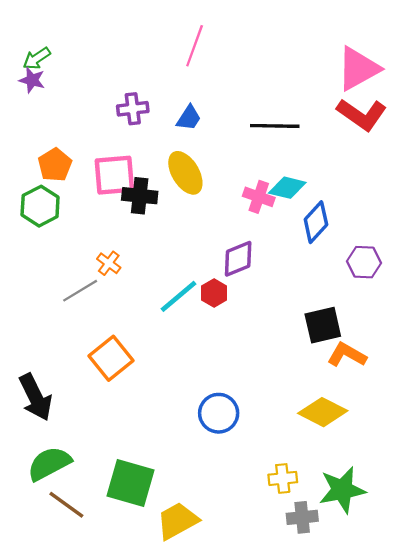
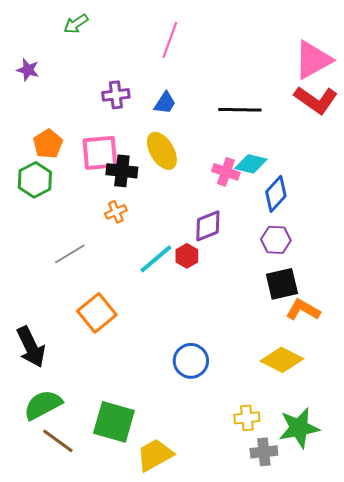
green arrow: (37, 58) -> (76, 24), moved
purple hexagon: (364, 262) -> (276, 240), moved
orange cross: (109, 263) -> (116, 212), moved, turned 30

